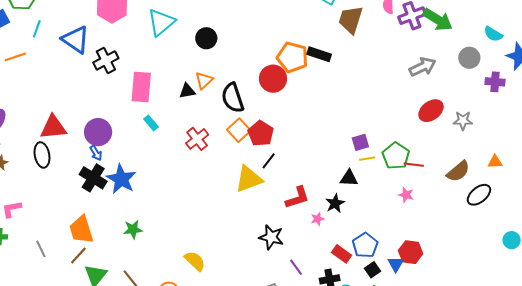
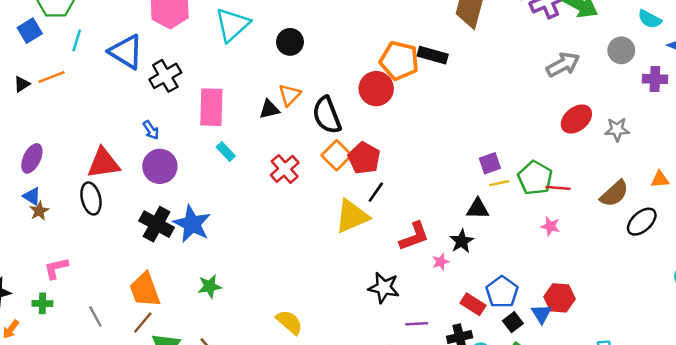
blue arrow: (96, 153) -> (151, 130), moved
purple line: (296, 267) -> (417, 324), turned -54

